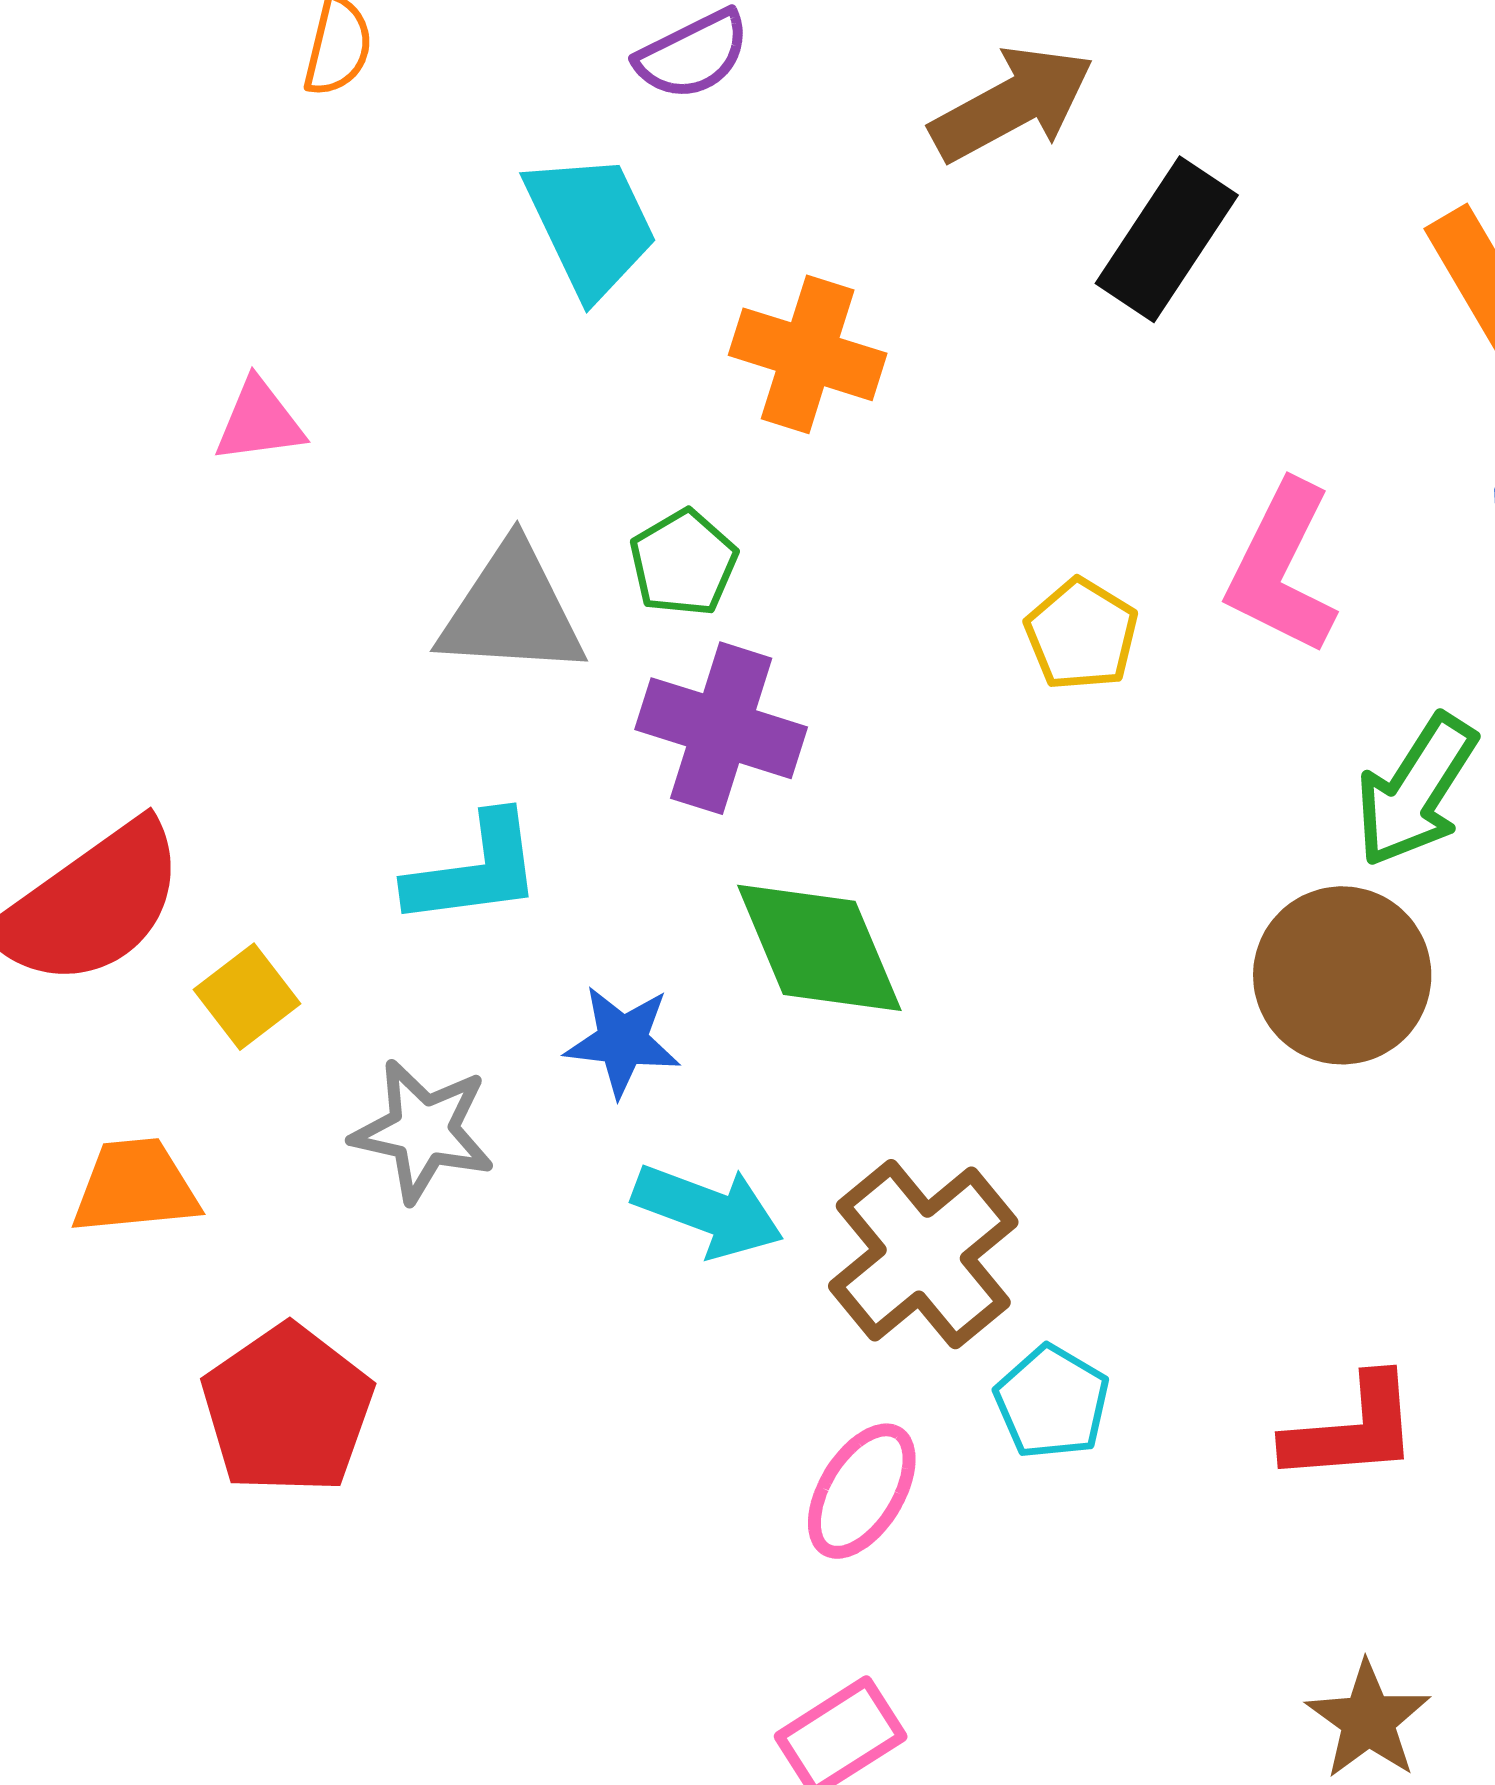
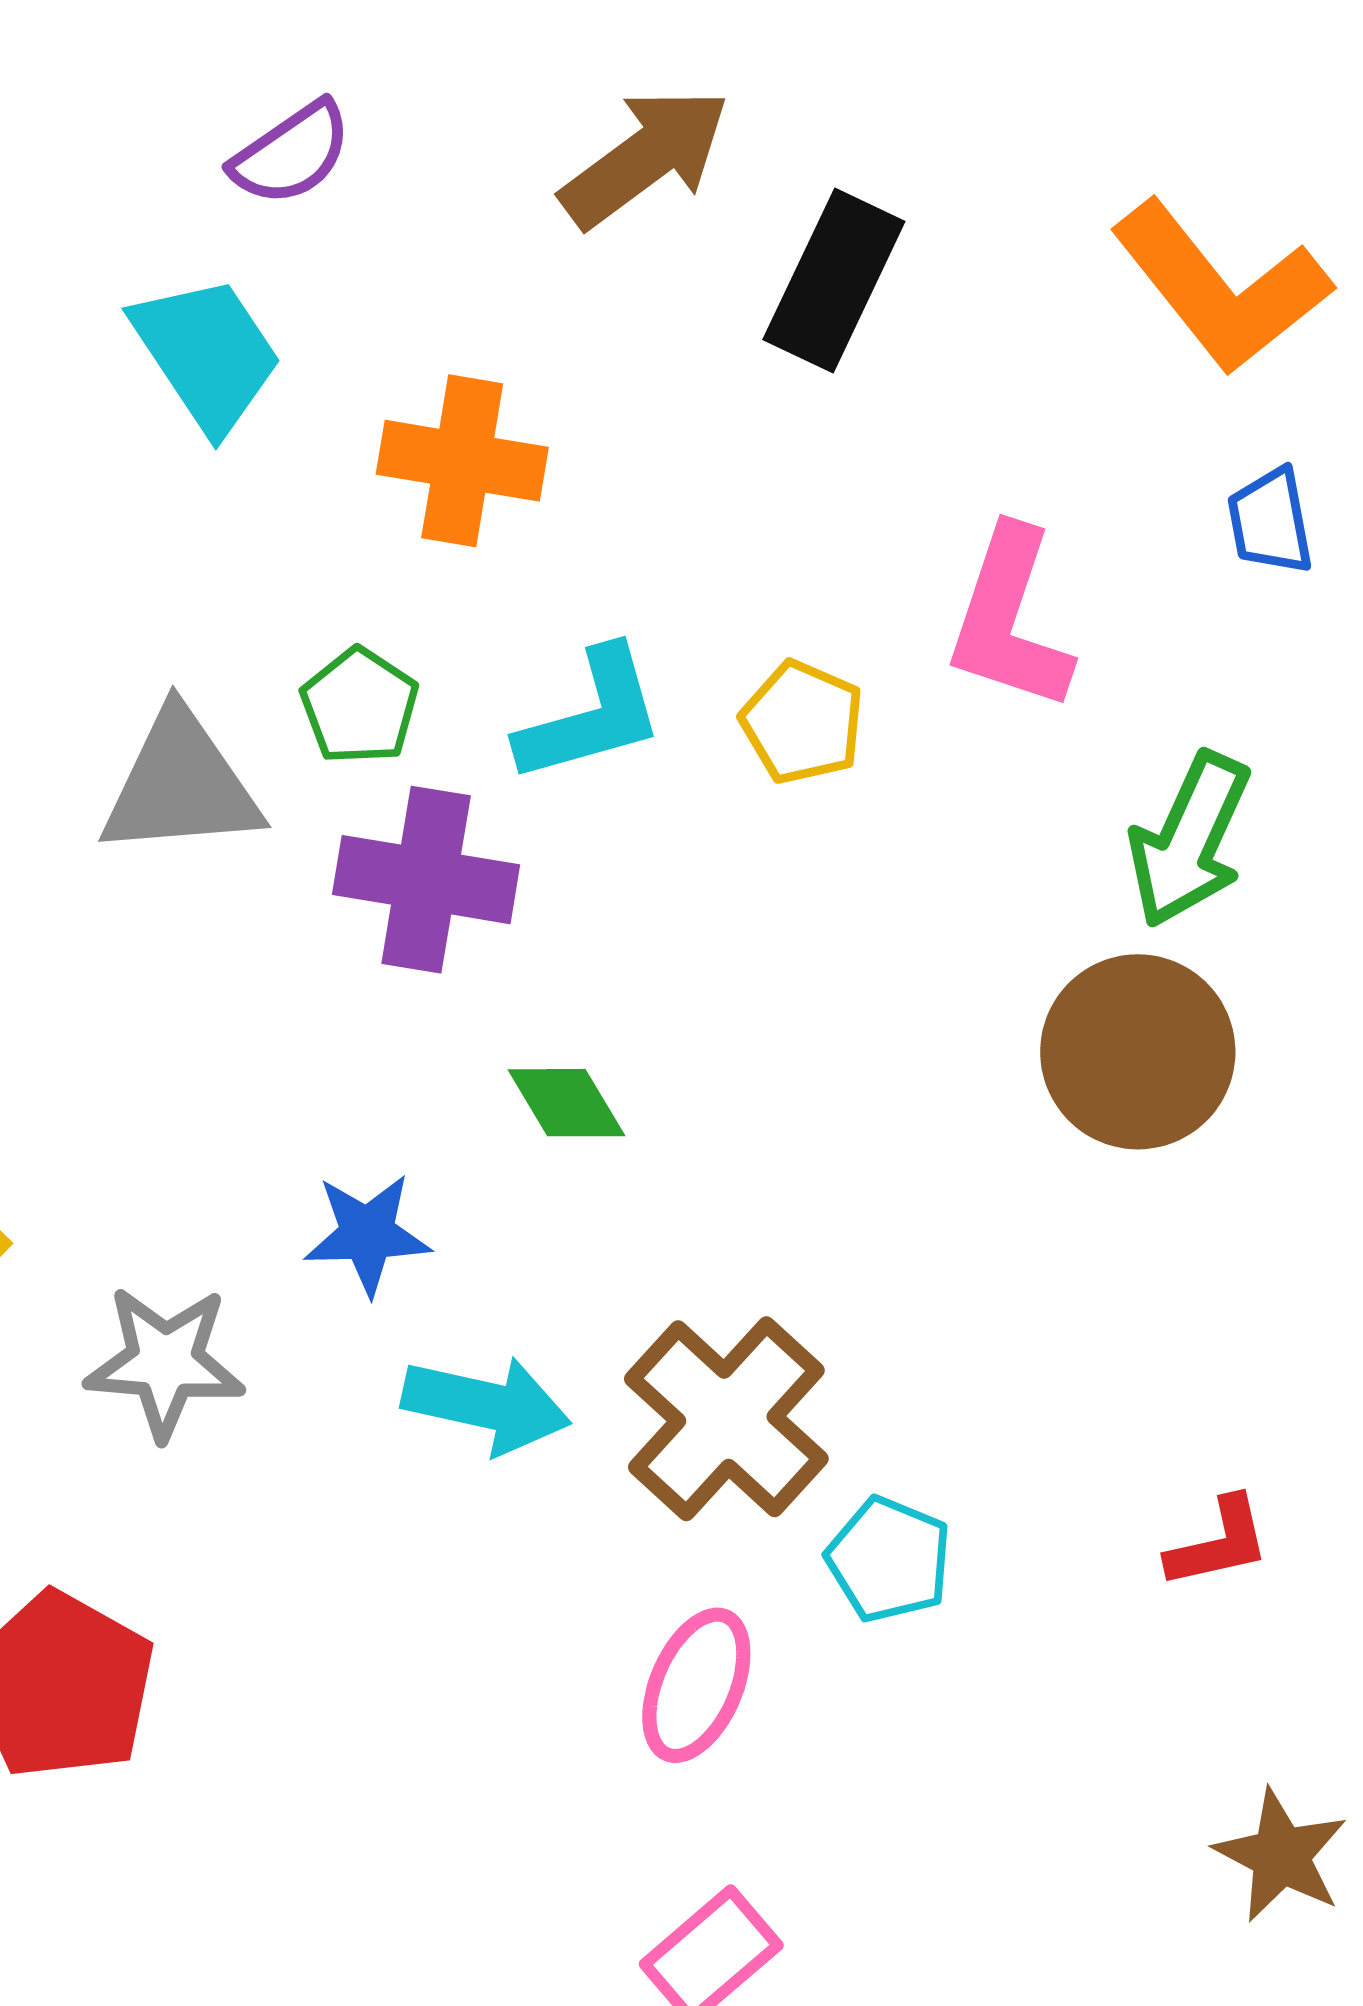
cyan L-shape: (474, 870) -> (591, 716), moved
green diamond: (819, 948) -> (566, 1103), size x0.6
red L-shape: (1352, 1430) -> (1219, 1543), size x0.7

